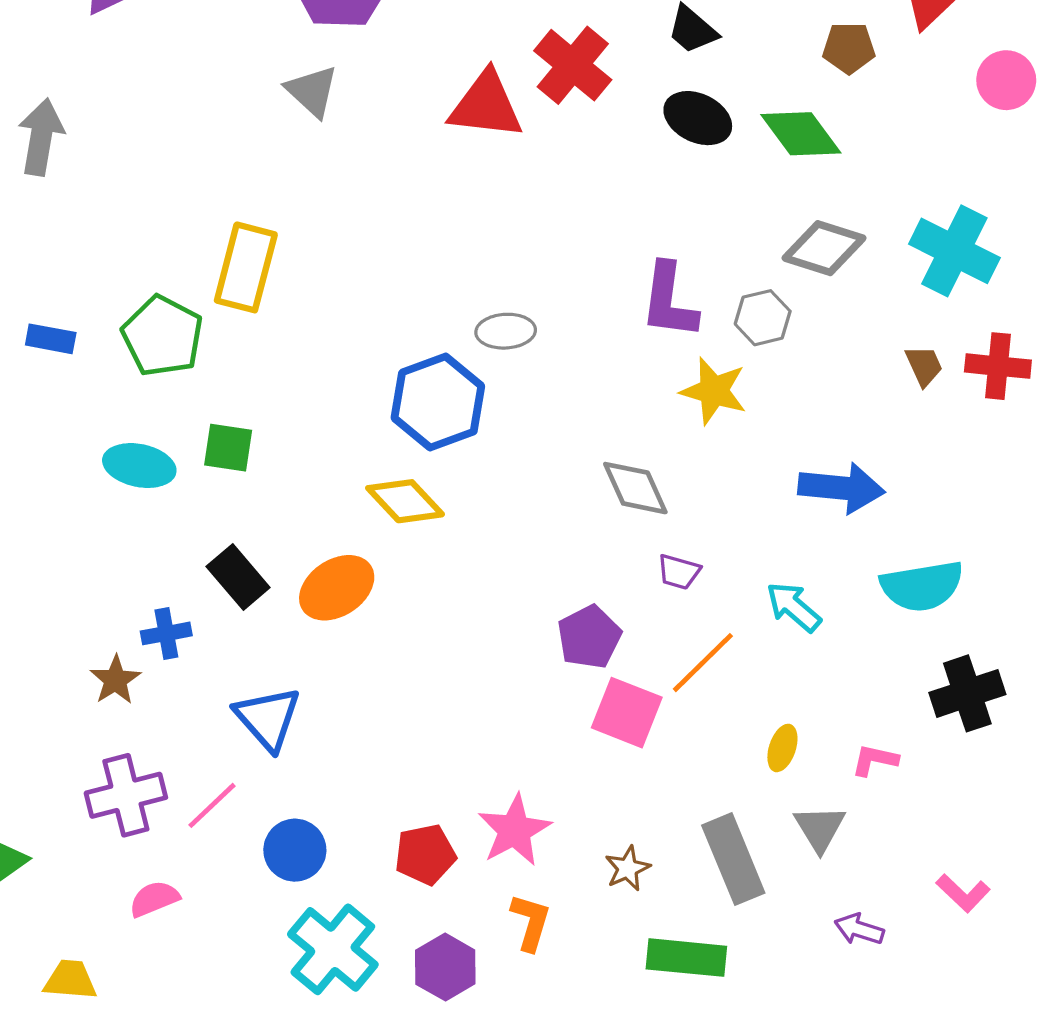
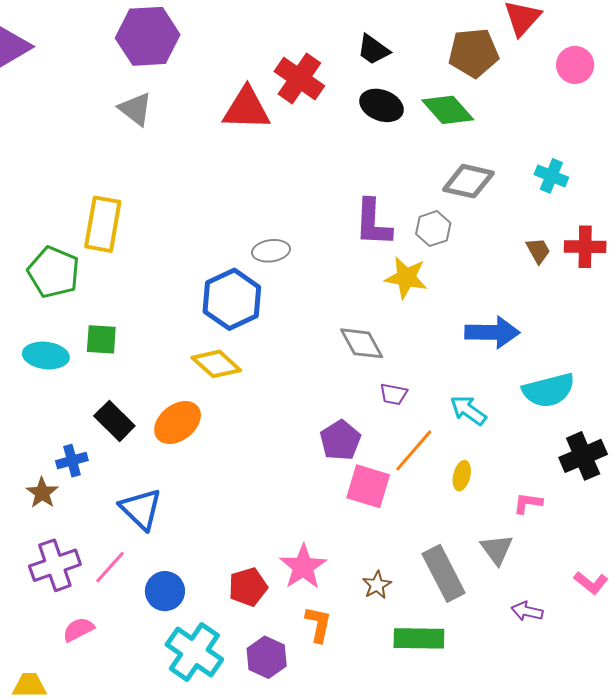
brown pentagon: (849, 48) -> (474, 53), size x1.5
cyan cross: (954, 251) -> (551, 176), size x0.6
yellow ellipse: (782, 748) -> (462, 476), moved

